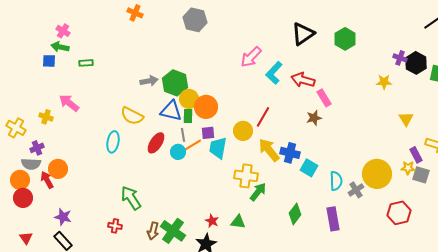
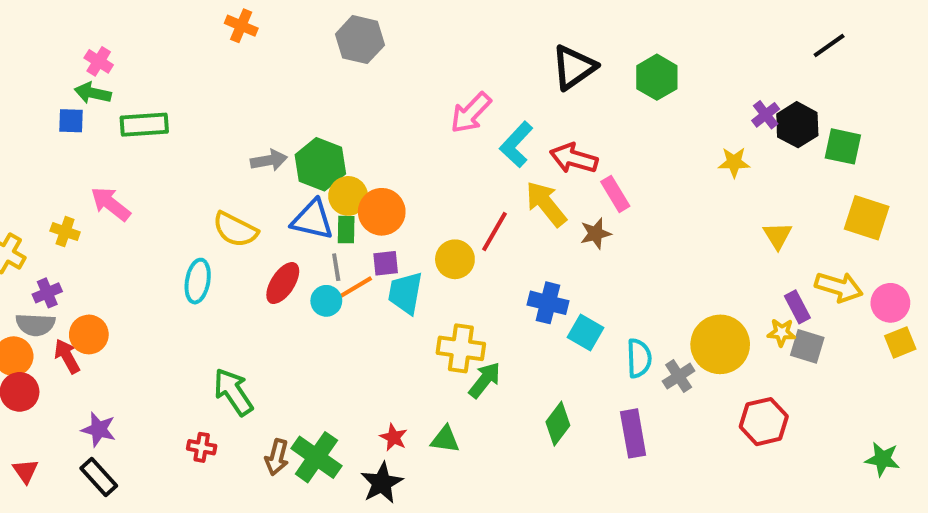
purple cross: (400, 58) -> (766, 115), turned 32
green rectangle: (86, 63) -> (144, 125), size x1.6
yellow arrow: (269, 150) -> (546, 204), moved

